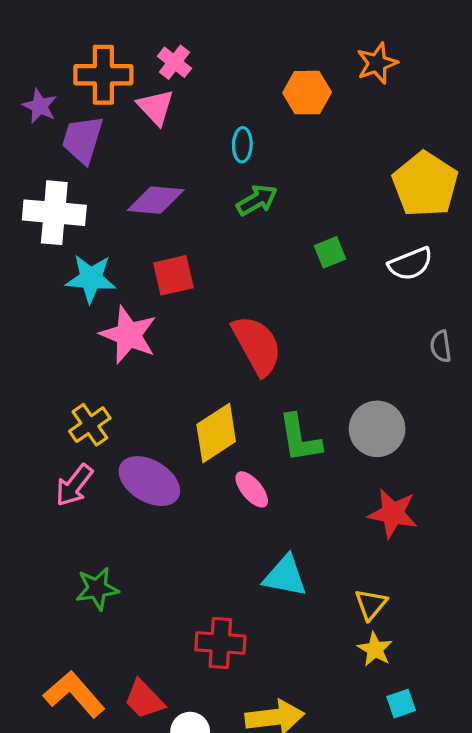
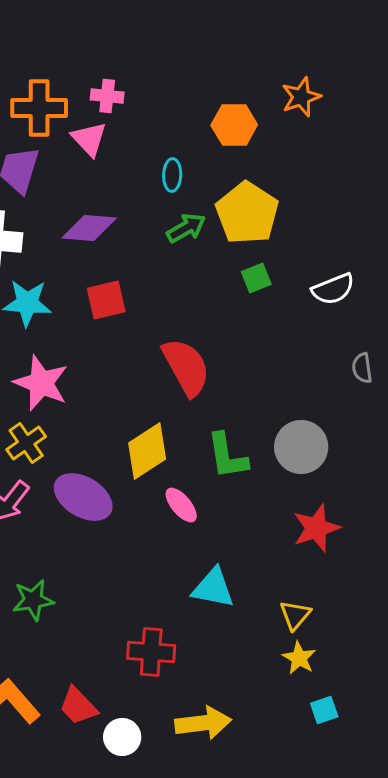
pink cross: (174, 62) -> (107, 96), turned -32
yellow pentagon: (425, 184) -> (247, 213), moved
pink star: (128, 335) -> (41, 383), moved
red star: (393, 513) -> (316, 528), turned -30

